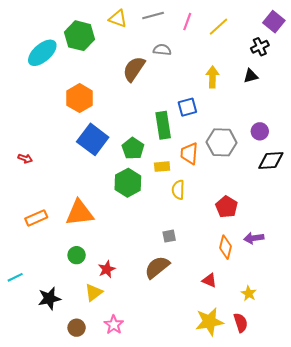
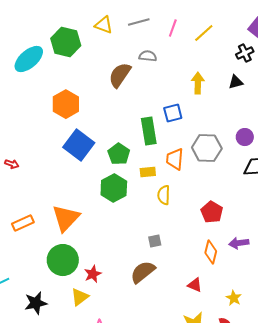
orange triangle: (80, 213) -> (66, 218), turned -40
green circle: (77, 255) -> (63, 260), size x1.8

